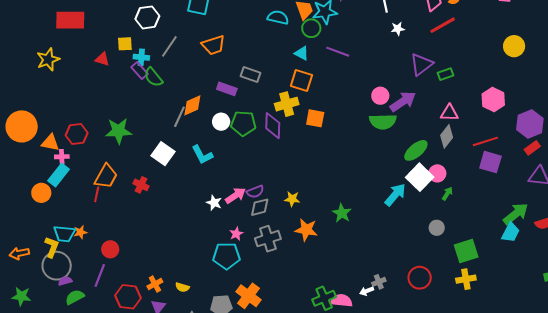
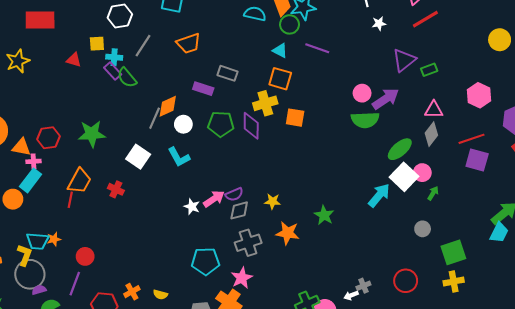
white circle: (221, 122) -> (183, 124), moved
pink star: (236, 234) -> (242, 278), moved, size x1.5

